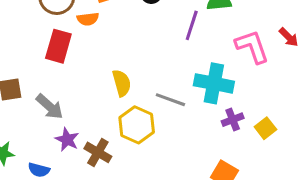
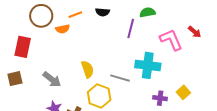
red rectangle: (58, 46) -> (23, 47), moved
gray arrow: (50, 107) -> (52, 79), moved
purple cross: (233, 120) -> (160, 98), moved, turned 32

